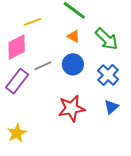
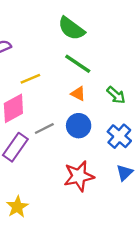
green arrow: (107, 39) -> (116, 95), size x0.7

